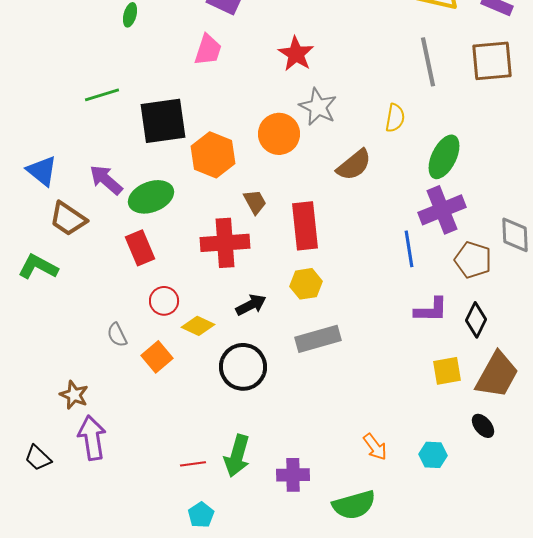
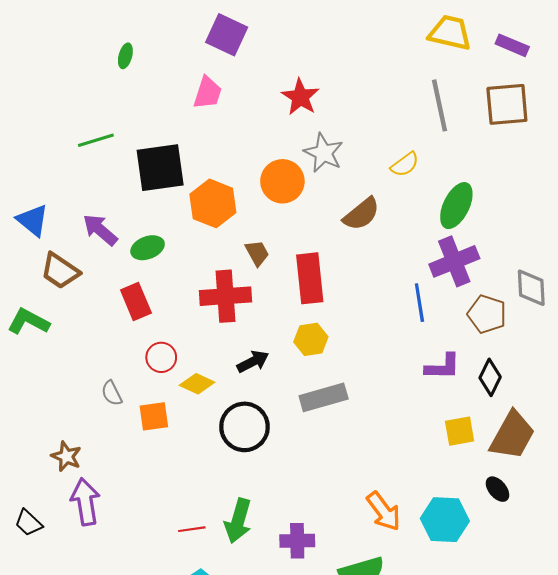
yellow semicircle: (395, 118) -> (405, 164), turned 44
green ellipse: (151, 197) -> (148, 248), size x0.7
orange square: (157, 357) -> (154, 416), turned 32
orange arrow: (375, 447) -> (384, 511), size x1.4
cyan hexagon: (433, 455) -> (445, 520), size x1.6

